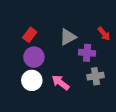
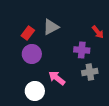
gray triangle: (68, 37) -> (51, 27), moved
white circle: (32, 80) -> (35, 91), moved

